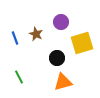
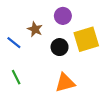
blue line: (15, 38) -> (14, 43), moved, turned -32
black circle: (57, 58) -> (60, 47), moved

